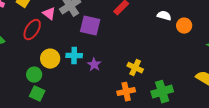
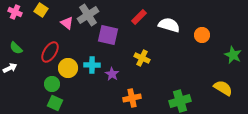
white semicircle: (164, 16) -> (169, 25), moved, size x1.5
red ellipse: (32, 30) -> (50, 52), moved
yellow cross: (135, 68) -> (142, 58), moved
orange cross: (126, 92) -> (132, 98), moved

